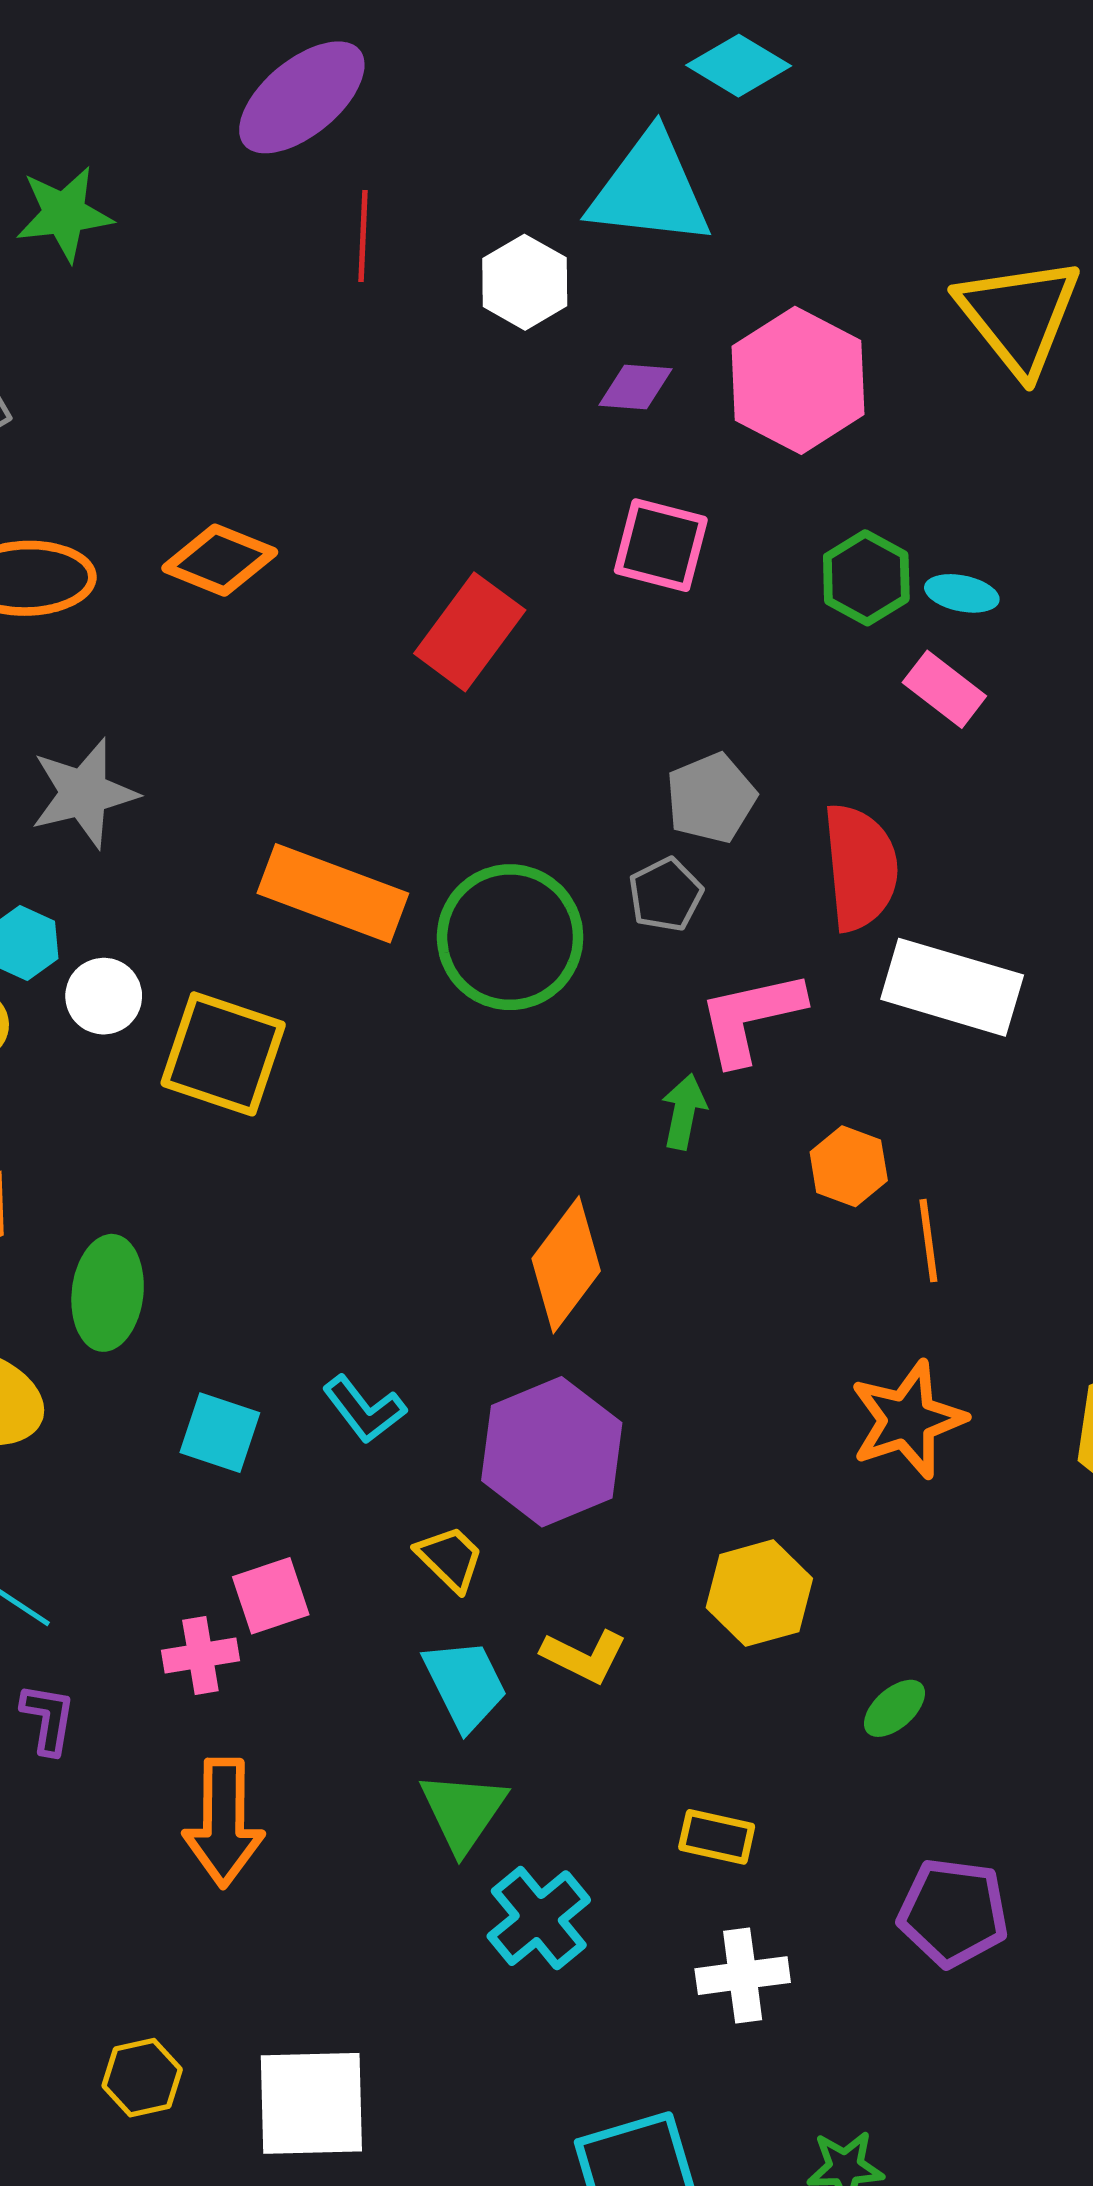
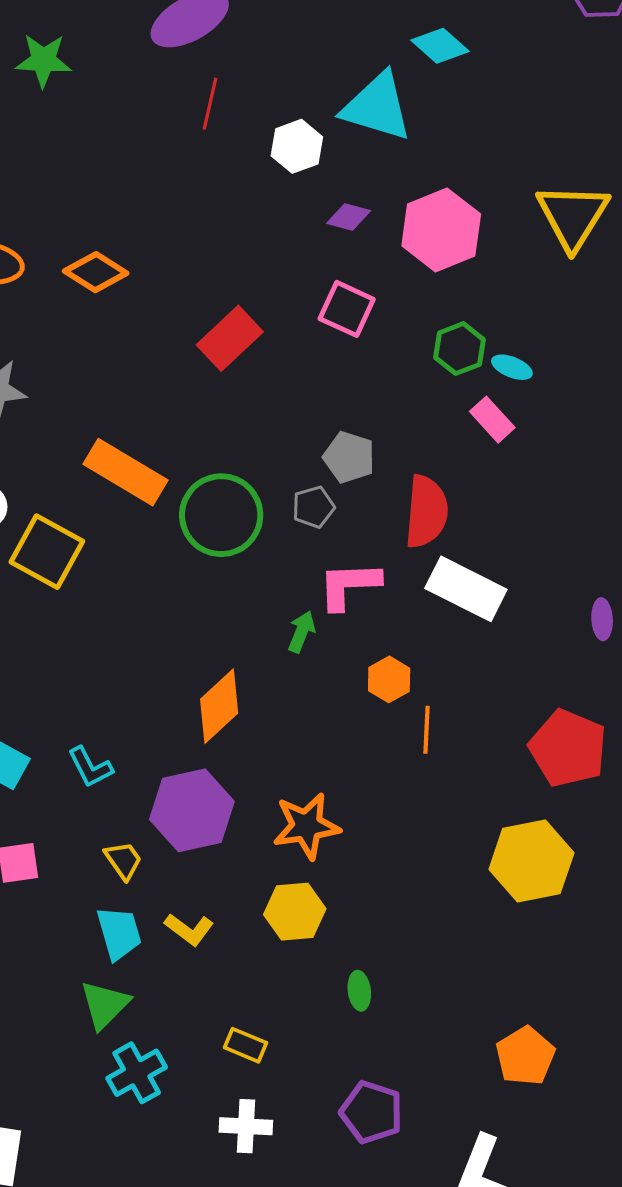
gray pentagon: (711, 798) -> (349, 457), turned 30
orange star: (908, 1420) -> (306, 826), moved
green ellipse: (894, 1708) -> (359, 991), turned -66

